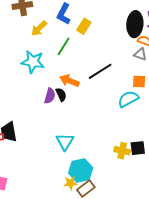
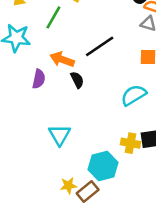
black semicircle: (61, 95) -> (77, 80), moved
cyan semicircle: (128, 99) -> (134, 95), moved
cyan hexagon: (81, 170) -> (103, 166), moved

